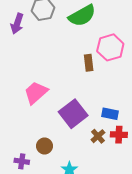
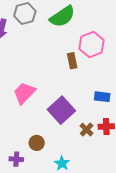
blue rectangle: (110, 114) -> (102, 97), moved

